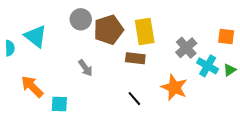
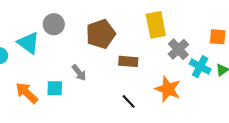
gray circle: (81, 19) -> (54, 24), moved
yellow rectangle: (145, 32) -> (156, 25), moved
cyan square: (59, 104) -> (55, 88), moved

